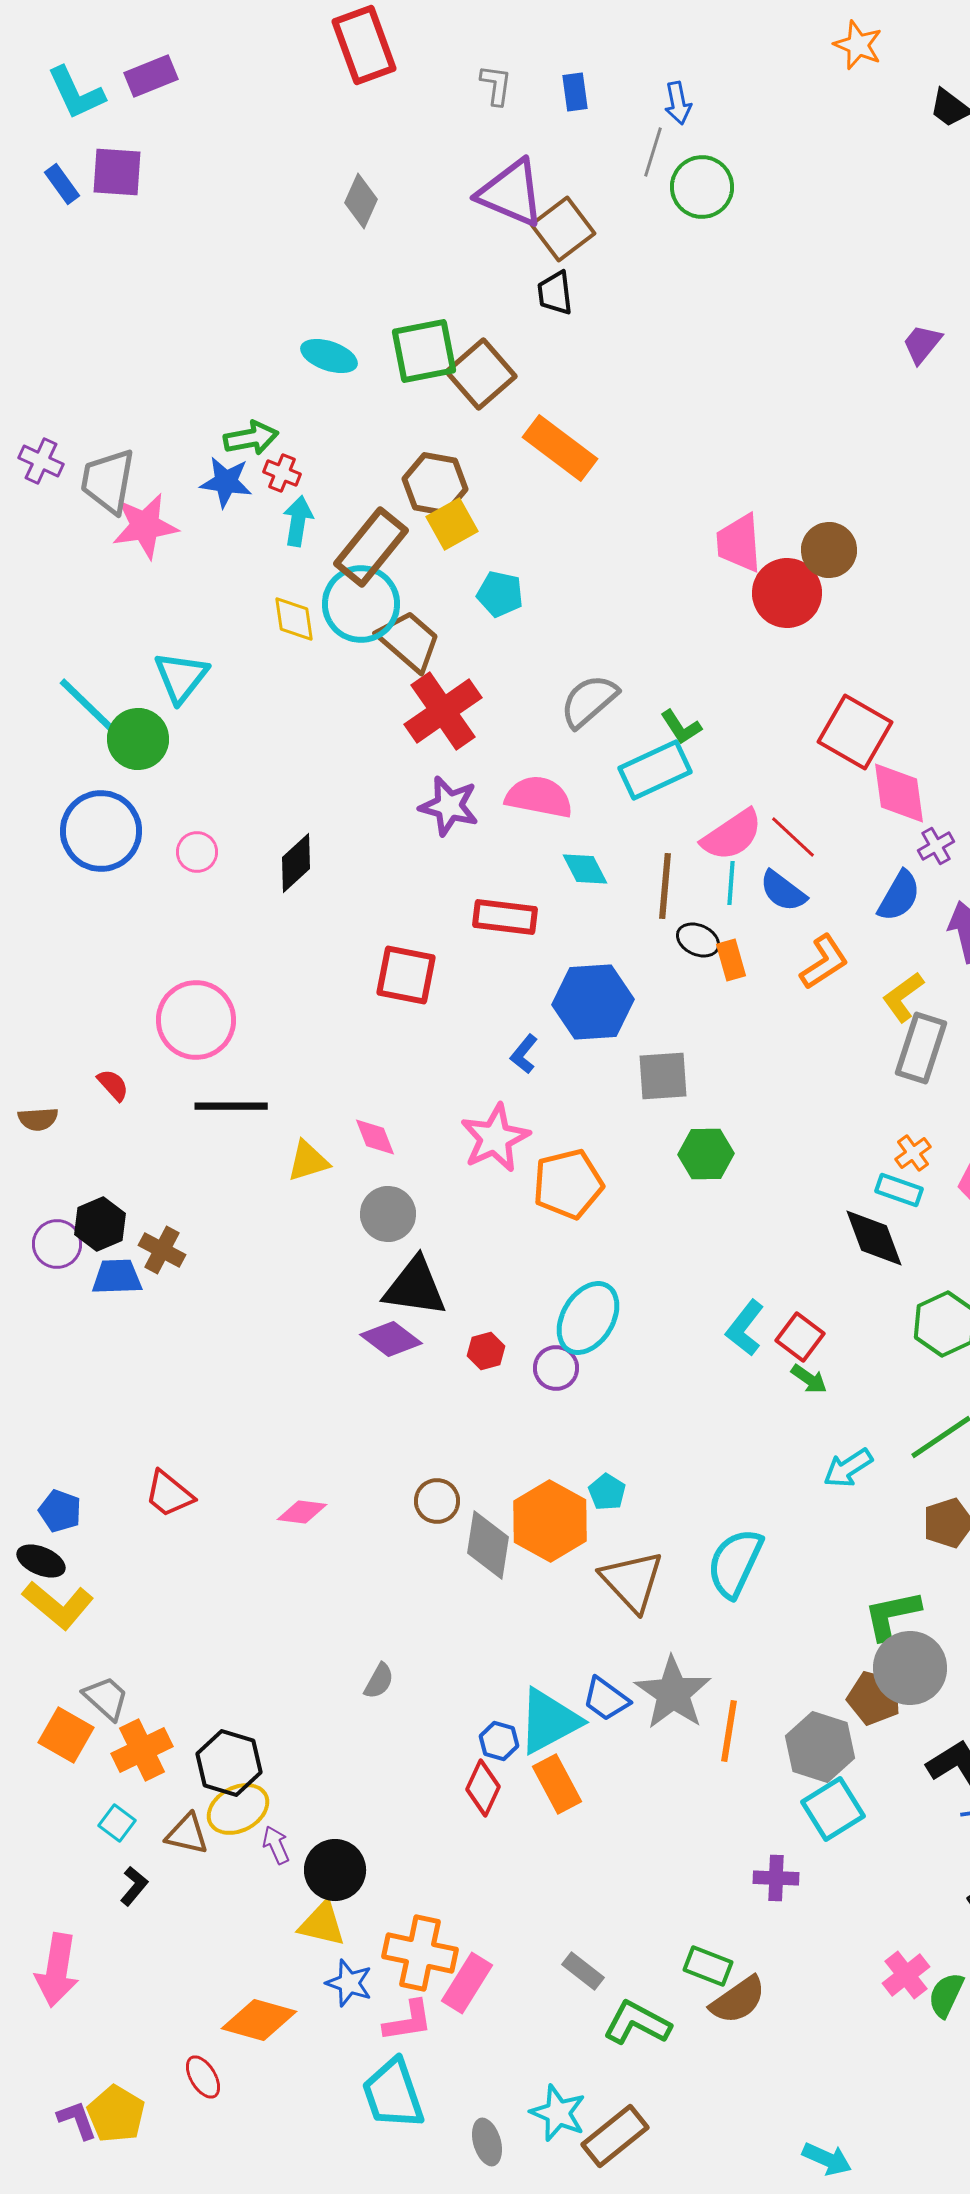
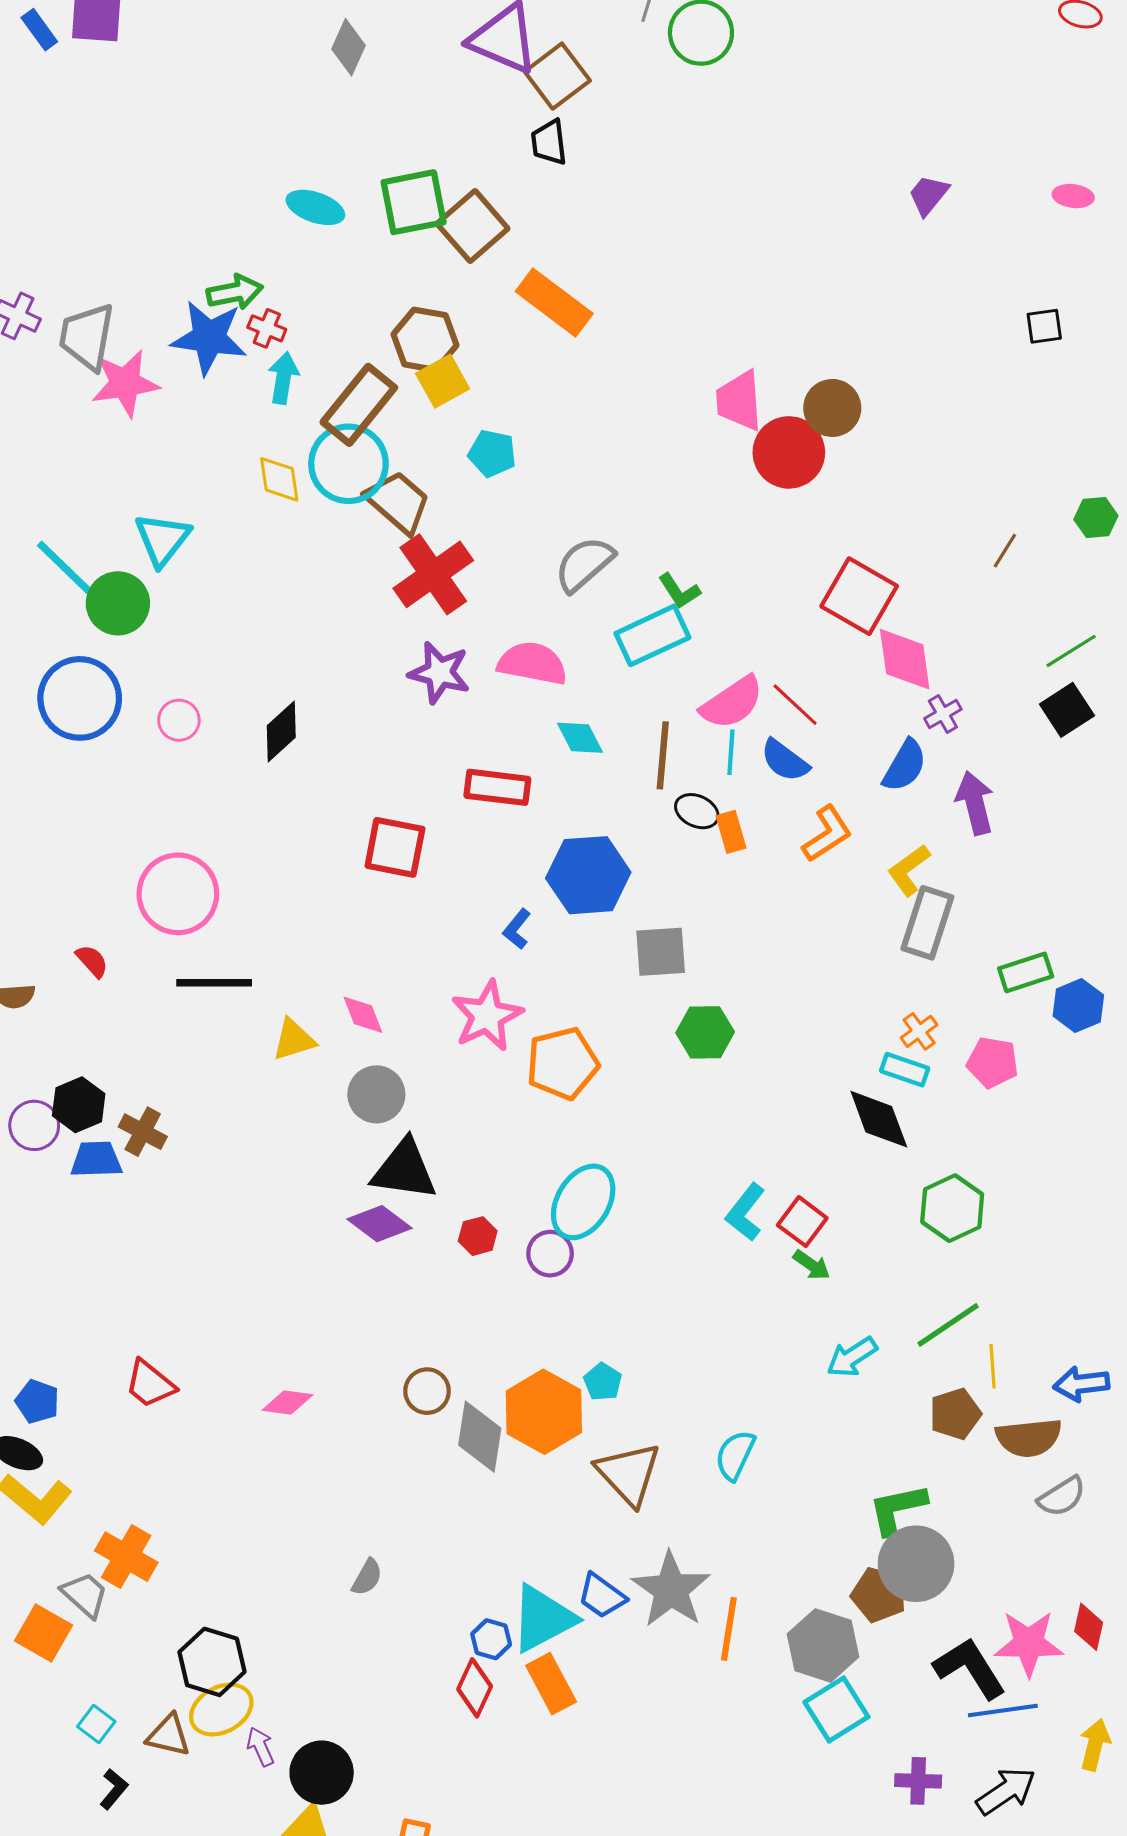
blue star: (226, 482) -> (209, 338), size x1.4
cyan semicircle: (735, 1563) -> (735, 1455), size x0.7
orange cross: (142, 1750) -> (126, 1557), moved, turned -34
purple cross: (776, 1878) -> (918, 1781), moved

